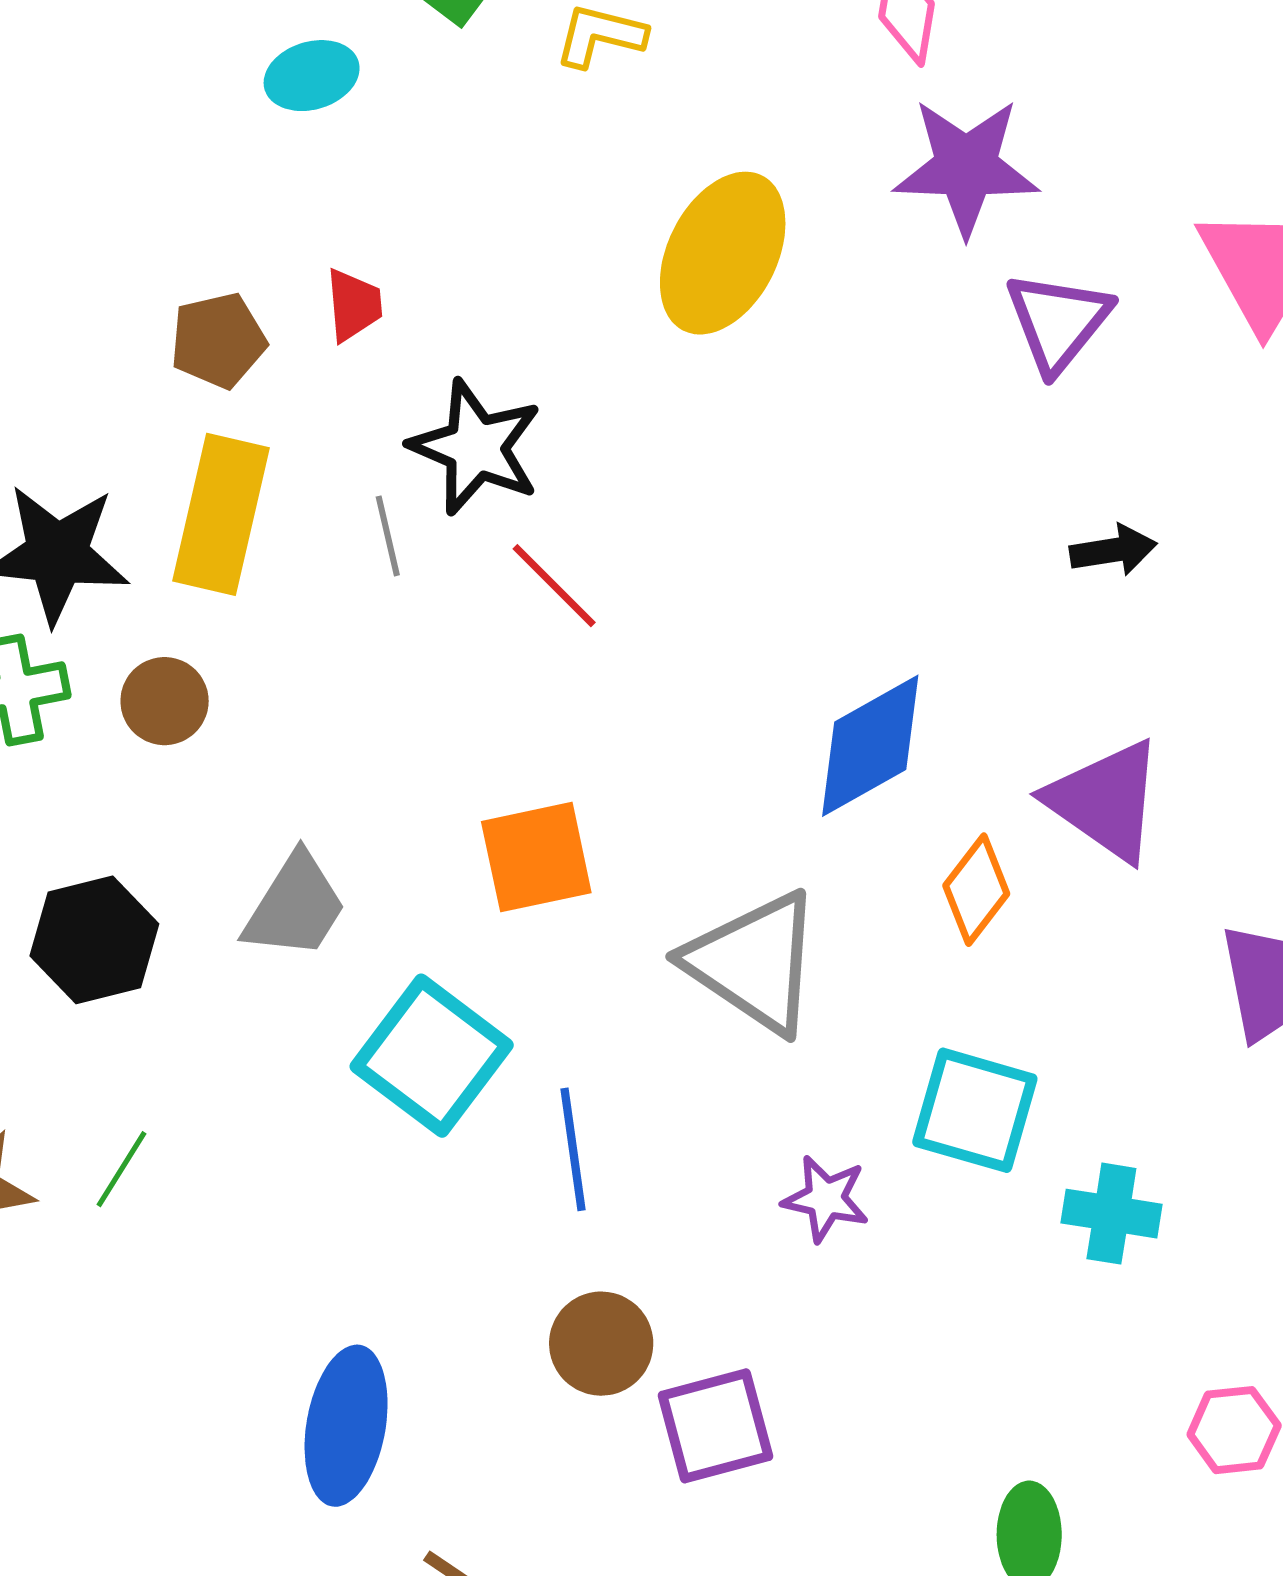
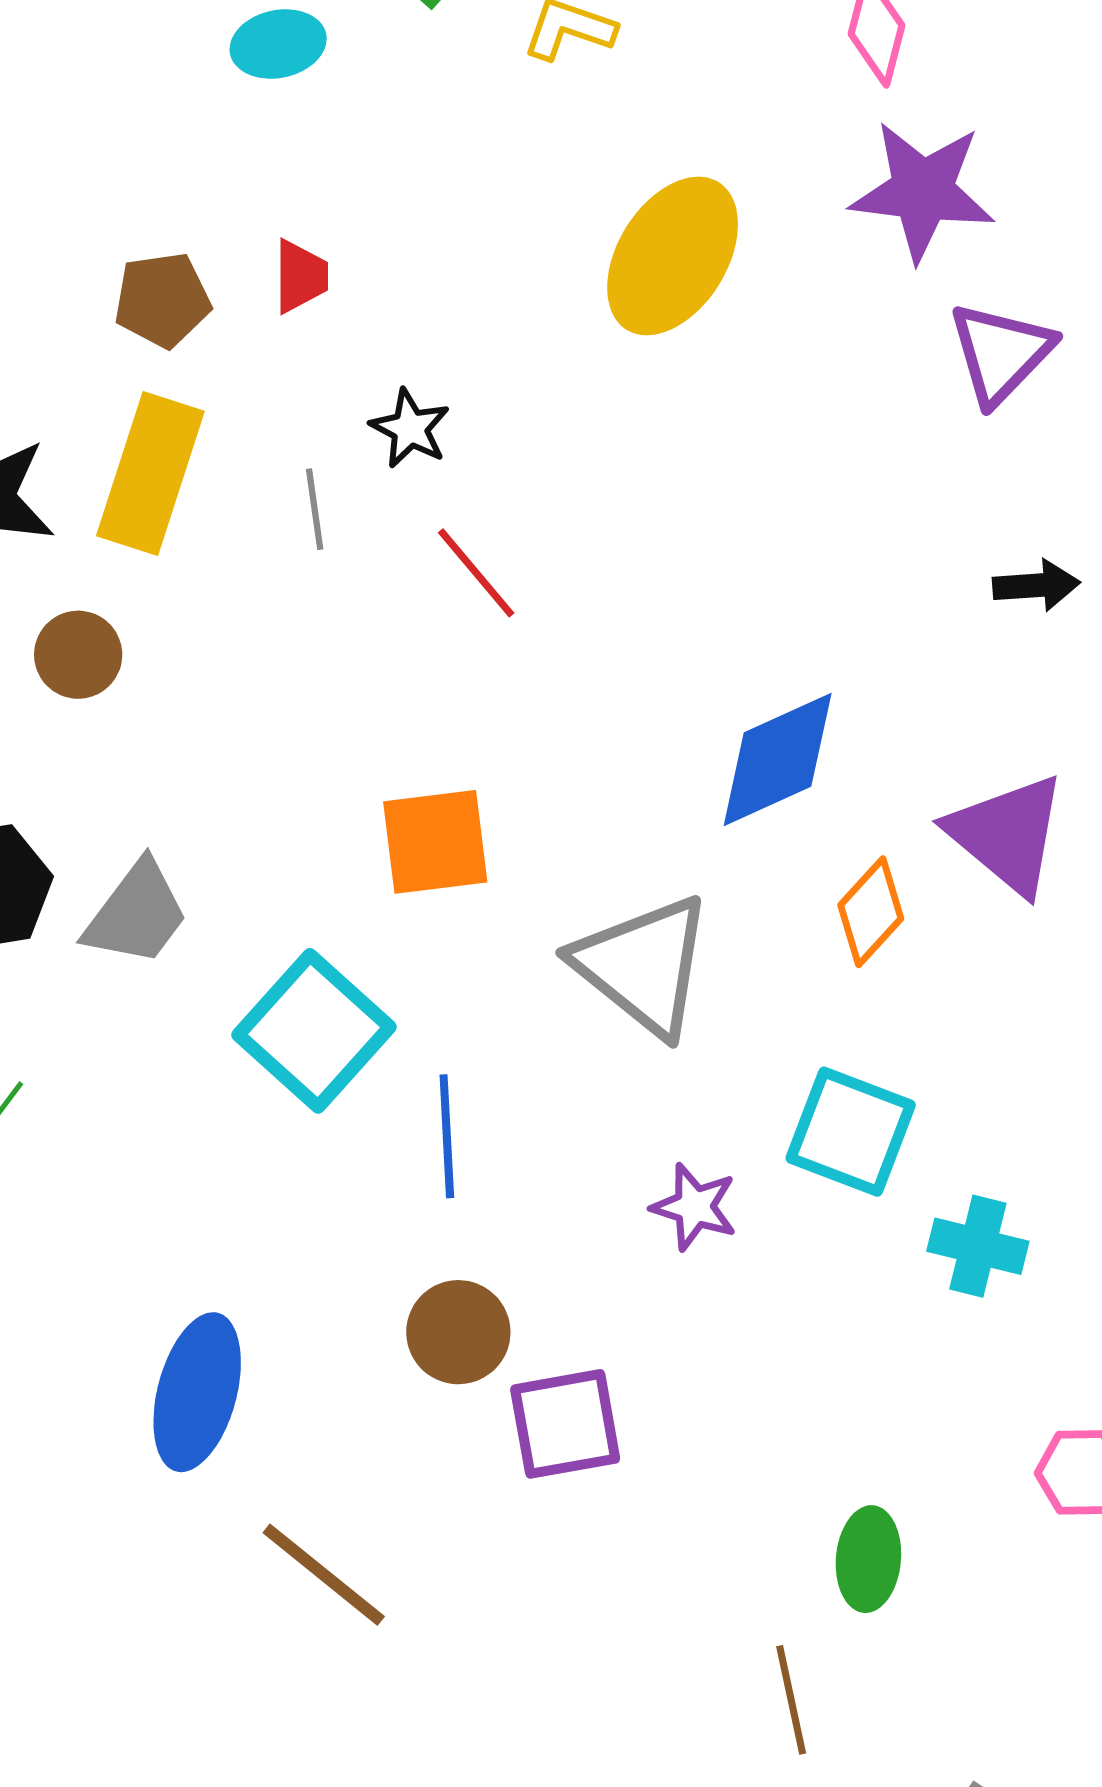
black star: (476, 447) -> (410, 428), size x0.6
gray trapezoid: (295, 906) -> (137, 914), moved

